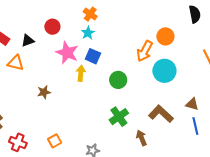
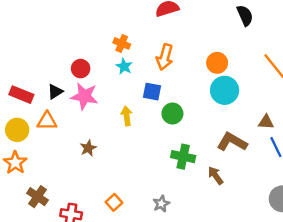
orange circle: (165, 36) -> (217, 63), moved
orange arrow: (145, 51) -> (165, 57), moved
pink star: (67, 53) -> (84, 96), moved
blue square: (93, 56) -> (152, 92), moved
green cross: (119, 117) -> (183, 157), turned -30

